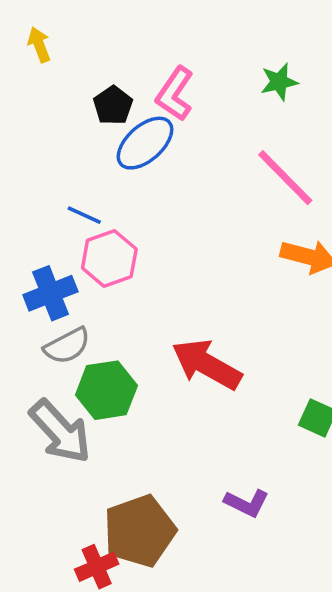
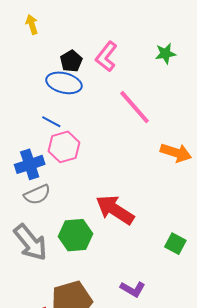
blue ellipse: (145, 143) -> (64, 83), moved, turned 52
pink line: (285, 178) -> (135, 107), moved
green hexagon: (106, 390) -> (76, 235), moved

